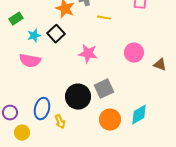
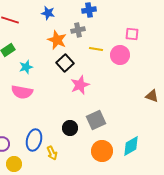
black square: (56, 34) -> (65, 63), moved
pink circle: (134, 53) -> (120, 55), moved
pink star: (88, 54) -> (80, 85), turned -30
black circle: (78, 97) -> (70, 128), size x0.6

